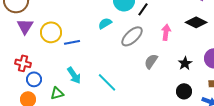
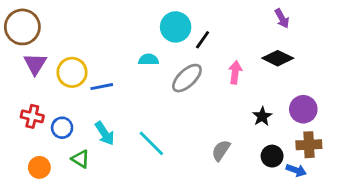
cyan semicircle: (105, 23) -> (149, 60), turned 32
gray semicircle: (151, 61) -> (221, 150), moved
blue circle: (34, 79) -> (62, 128), moved
black circle: (184, 91) -> (272, 156), moved
green triangle: (57, 93) -> (81, 159), turned 48

